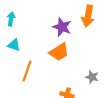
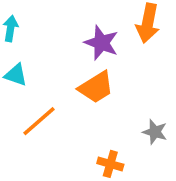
orange line: (27, 71) -> (39, 121), turned 30

